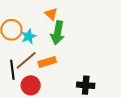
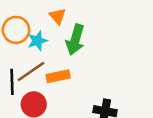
orange triangle: (51, 14) -> (57, 16), moved

